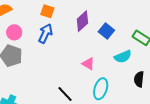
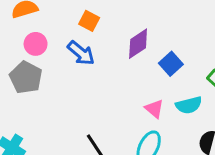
blue arrow: (45, 34) -> (81, 53), turned 96
pink triangle: (88, 64) -> (154, 109), moved

